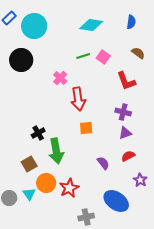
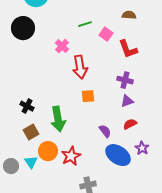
brown semicircle: (138, 53) -> (129, 15), moved, turned -32
pink square: (103, 57) -> (106, 34), moved
black cross: (38, 133) -> (27, 106), moved, turned -32
blue ellipse: (116, 201) -> (118, 155), moved

